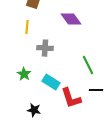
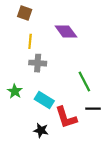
yellow line: (27, 27) -> (30, 41), moved
black star: (34, 110) -> (41, 130), moved

